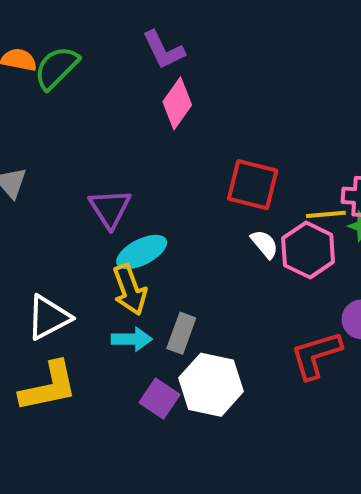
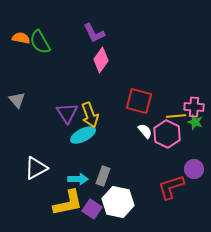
green semicircle: (56, 68) -> (40, 42), turned -75
yellow arrow: (130, 290) -> (90, 115), moved
yellow L-shape: (49, 387) -> (68, 203), moved

